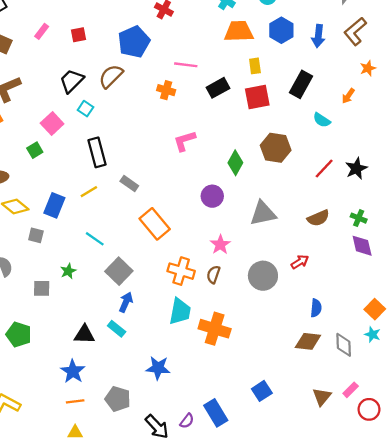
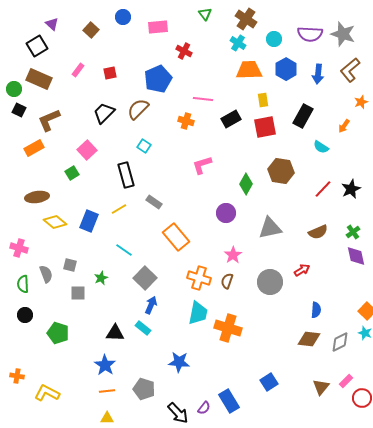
cyan square: (85, 109) -> (144, 146), moved
green cross: (359, 218) -> (353, 232), turned 32
gray square: (36, 235) -> (70, 265), moved
gray diamond: (344, 345) -> (340, 342), turned 65

